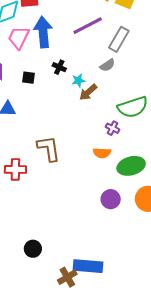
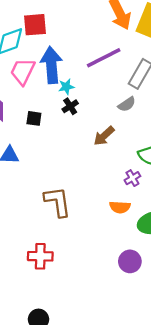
black cross: (59, 67) -> (70, 106), turned 32
cyan star: (78, 81) -> (66, 87), moved
purple cross: (112, 128) -> (132, 178), turned 32
red cross: (15, 169) -> (40, 256), moved

